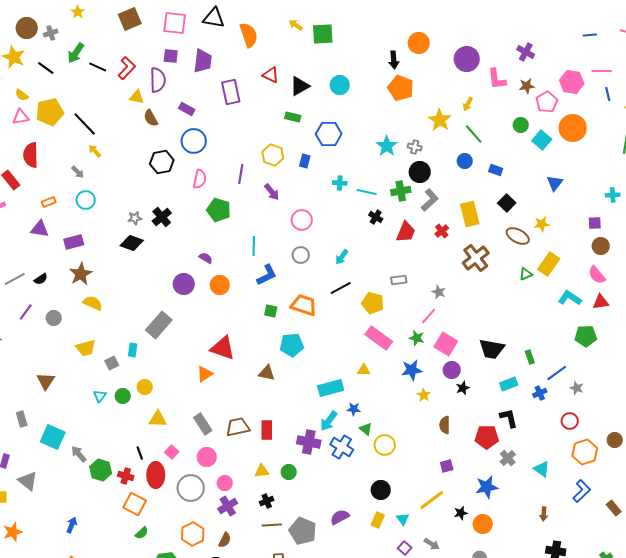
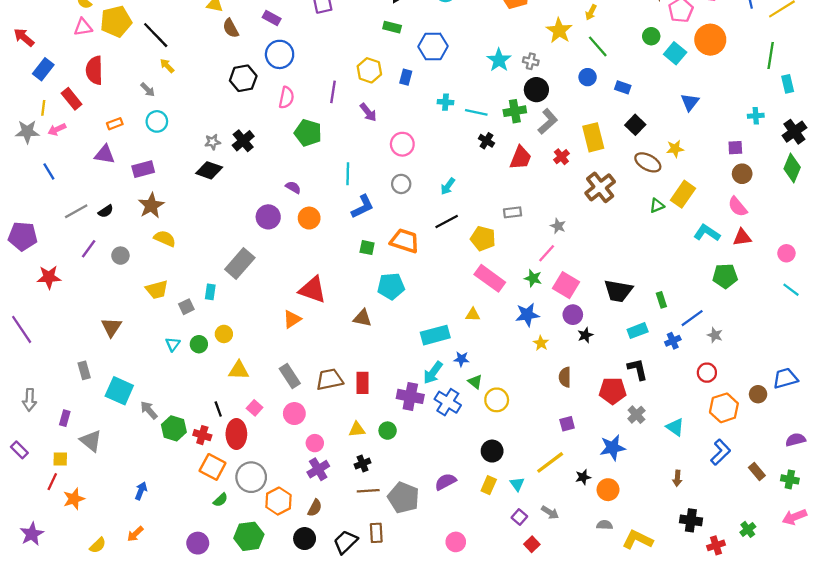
gray circle: (191, 488) -> (251, 477), moved

